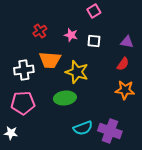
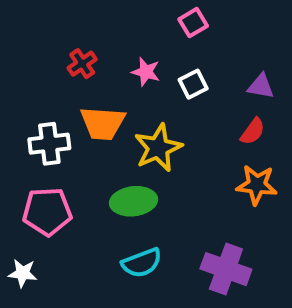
white square: (94, 41) -> (193, 84), turned -32
yellow star: (77, 72) -> (158, 148), turned 30
cyan semicircle: (83, 128) -> (142, 263), moved

